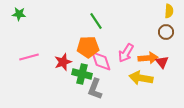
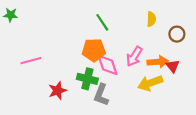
yellow semicircle: (169, 11) -> (151, 19), moved
green star: (19, 14) -> (11, 15), moved
red star: (63, 62) -> (57, 91), moved
yellow arrow: (141, 78) -> (150, 83), turned -30

